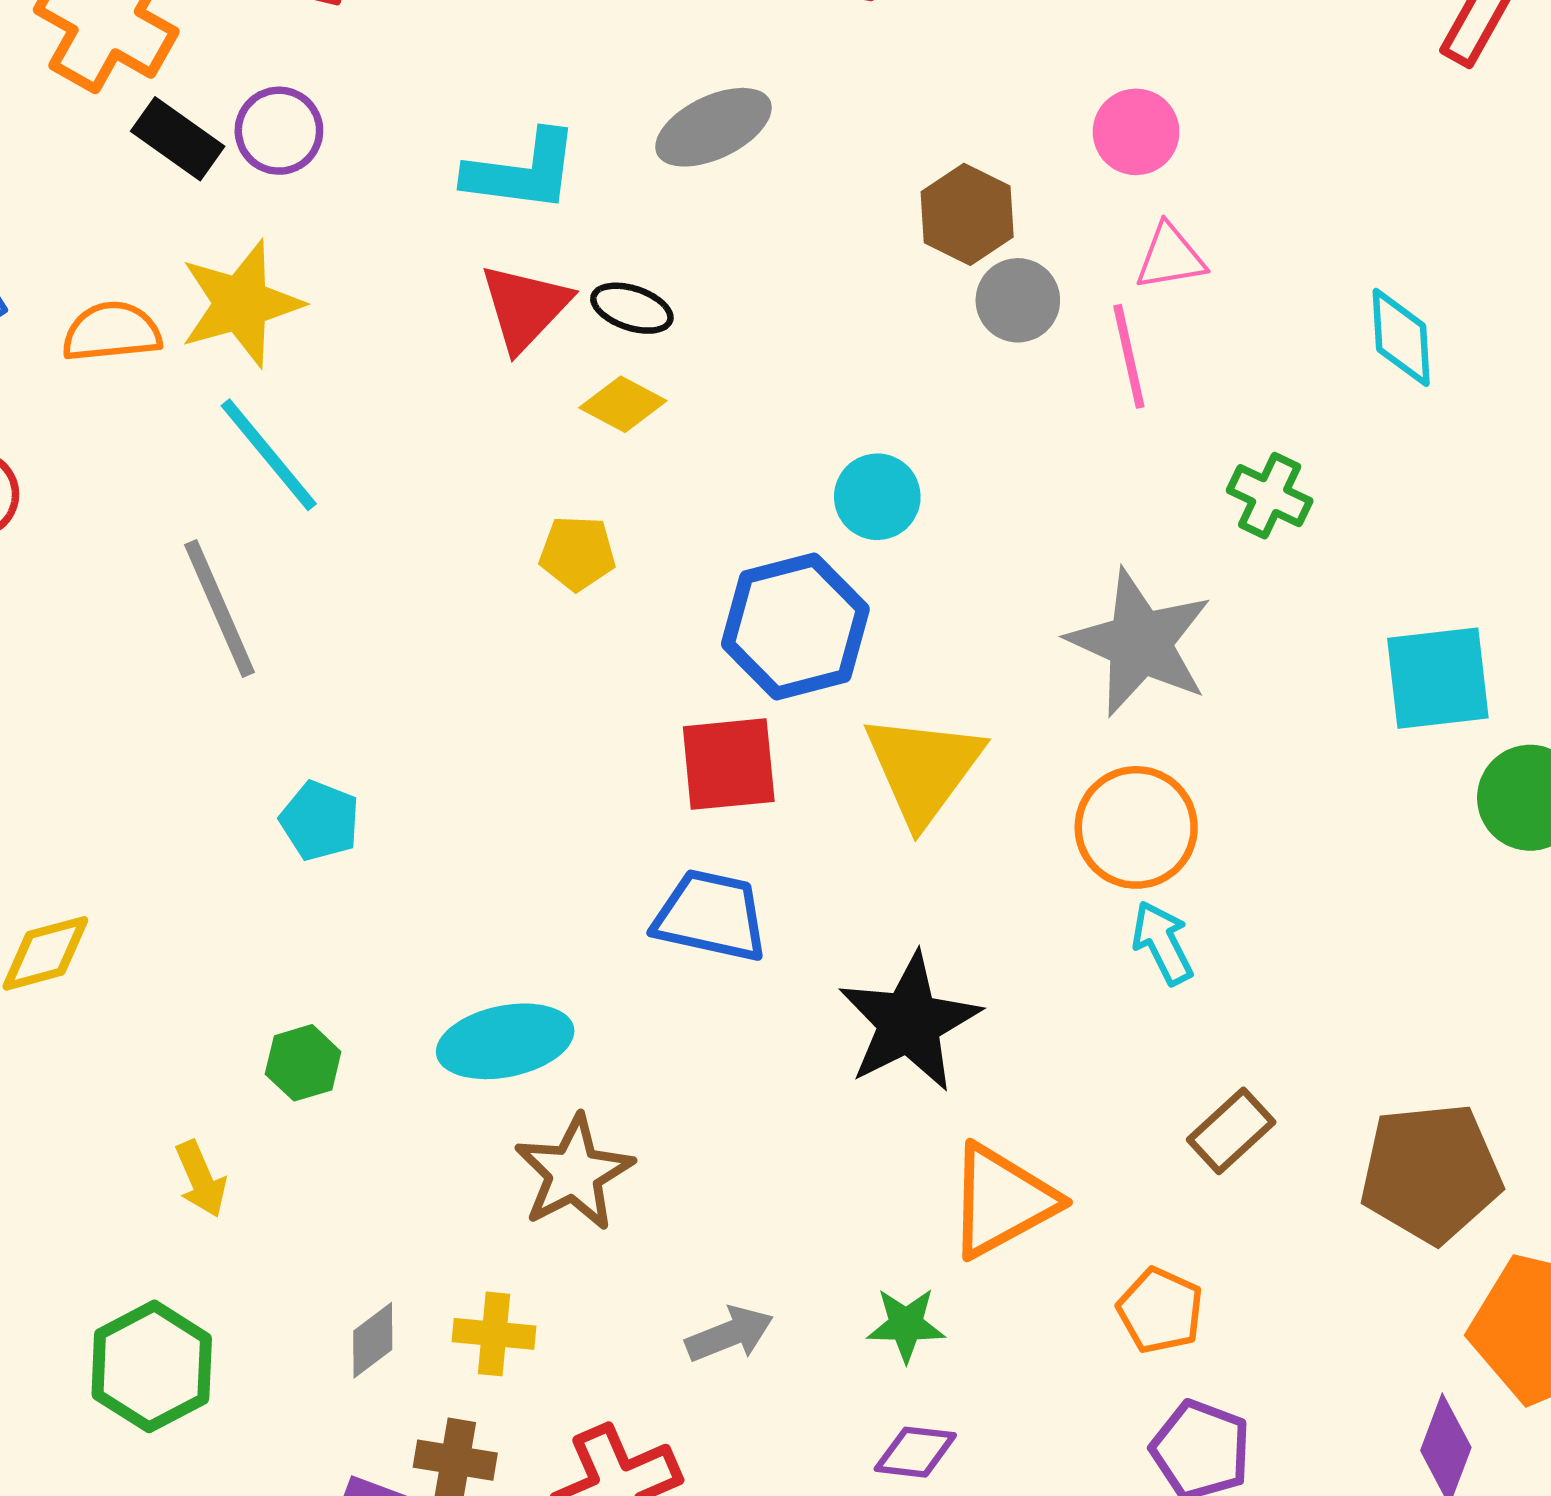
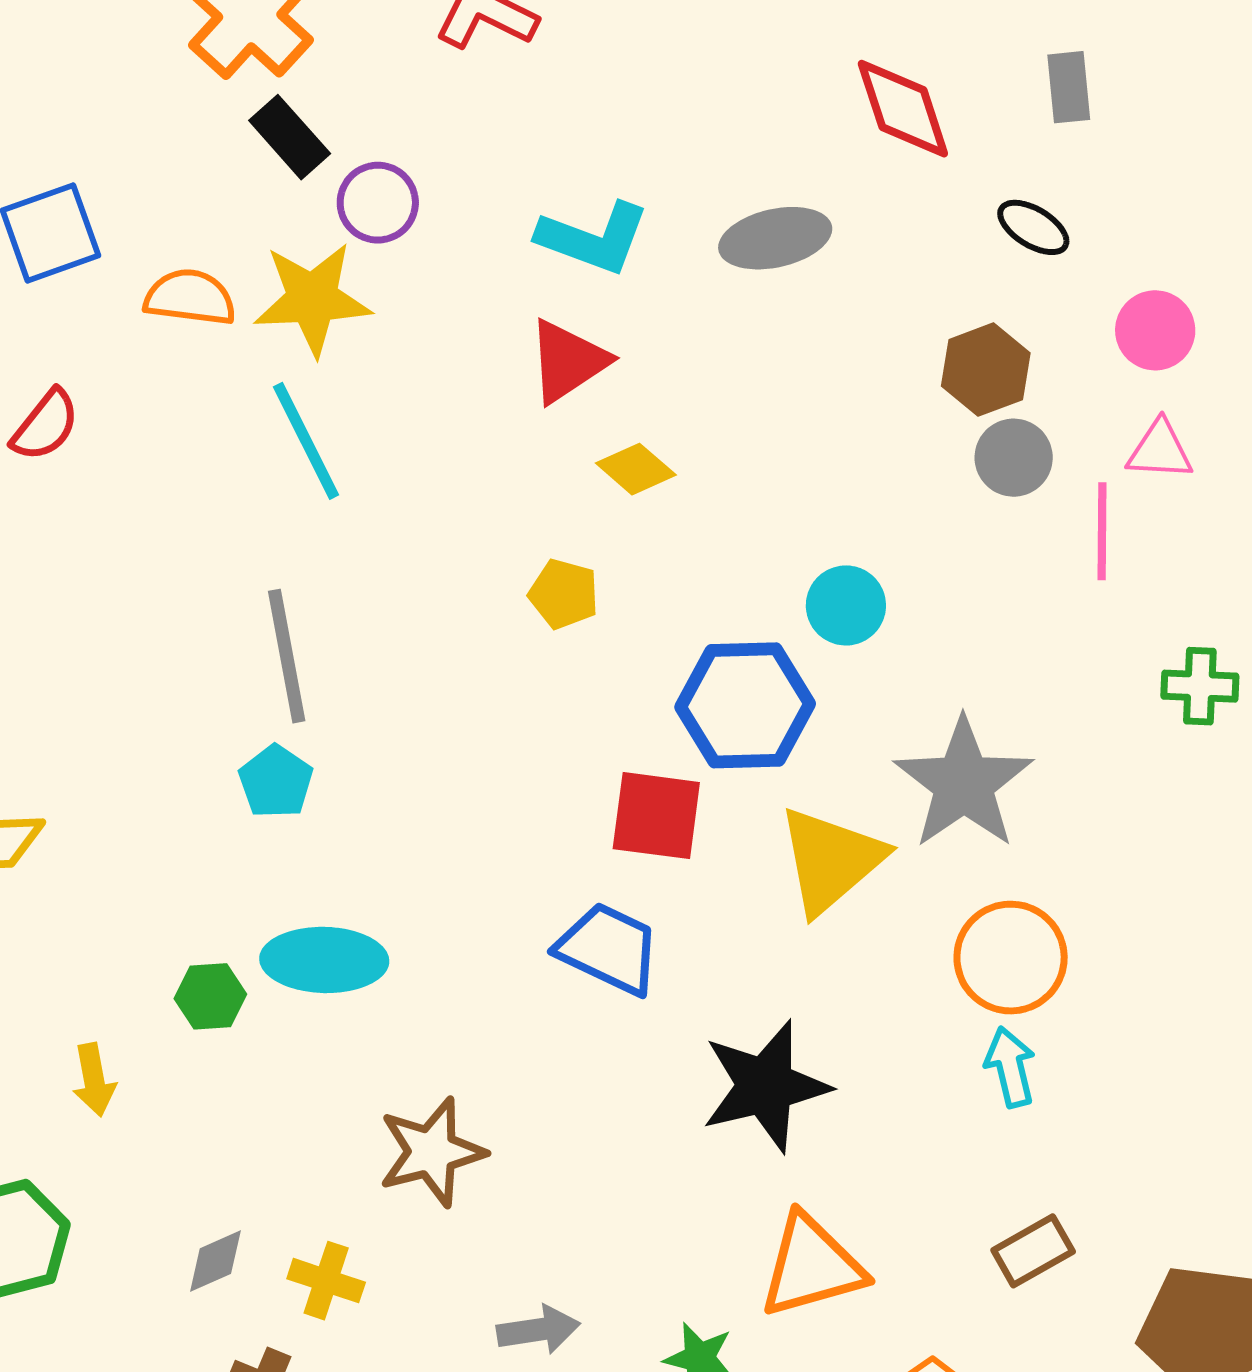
purple circle: (279, 131) -> (378, 203), moved
black ellipse: (632, 308) -> (1033, 227), moved
green cross: (1270, 496) -> (1200, 686), turned -36
gray line: (220, 608) -> (287, 656), moved
gray star: (1140, 643) -> (964, 783), moved
cyan ellipse: (505, 1041) -> (324, 960), moved

